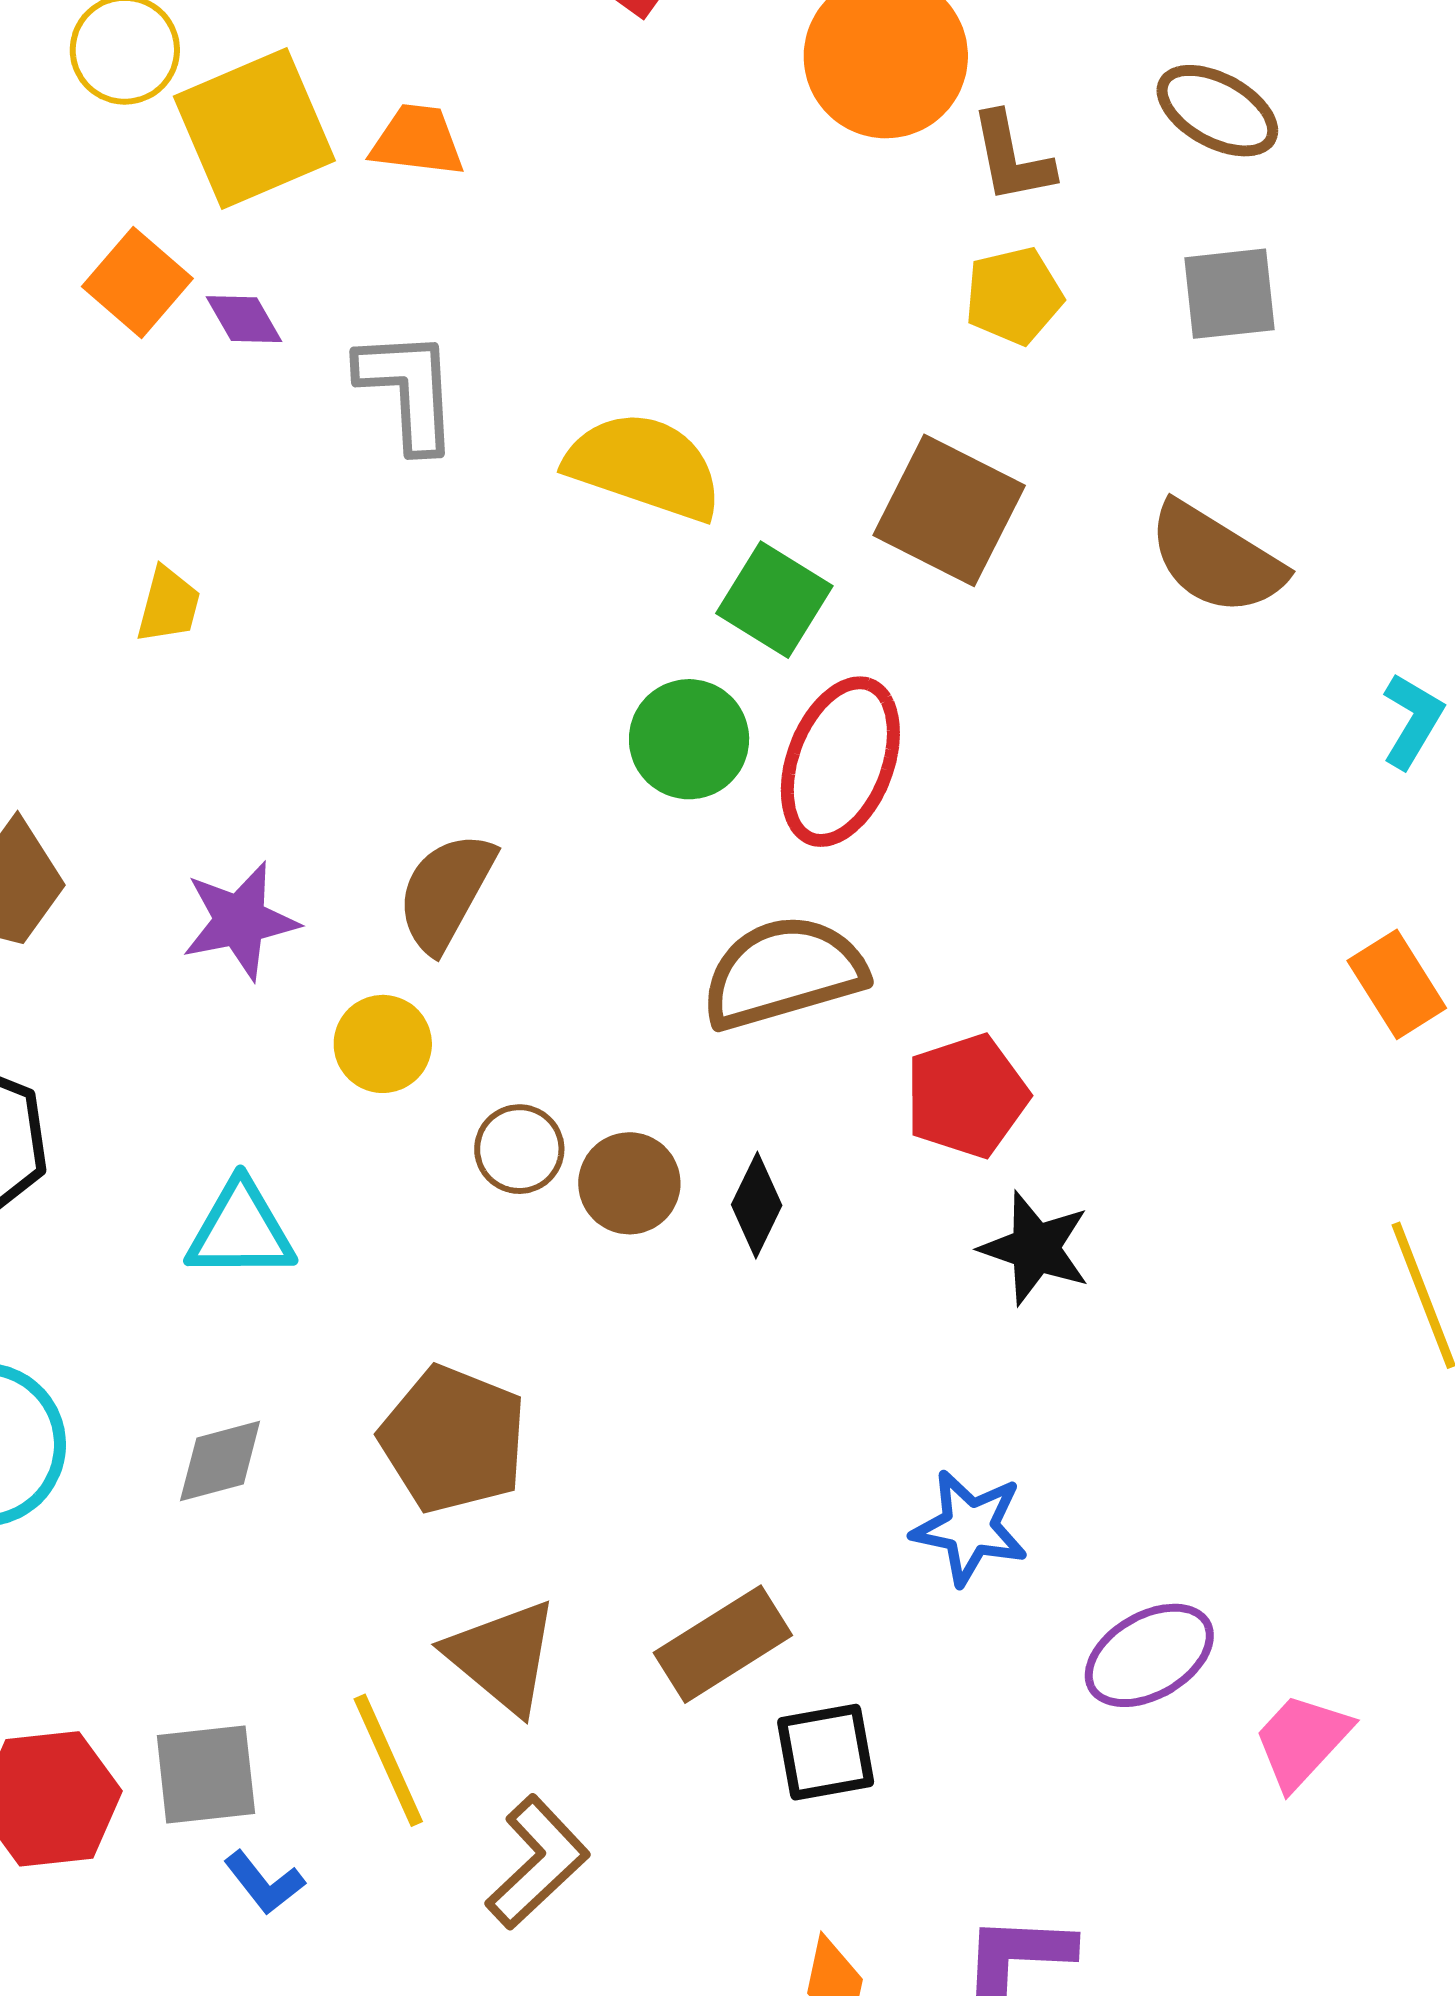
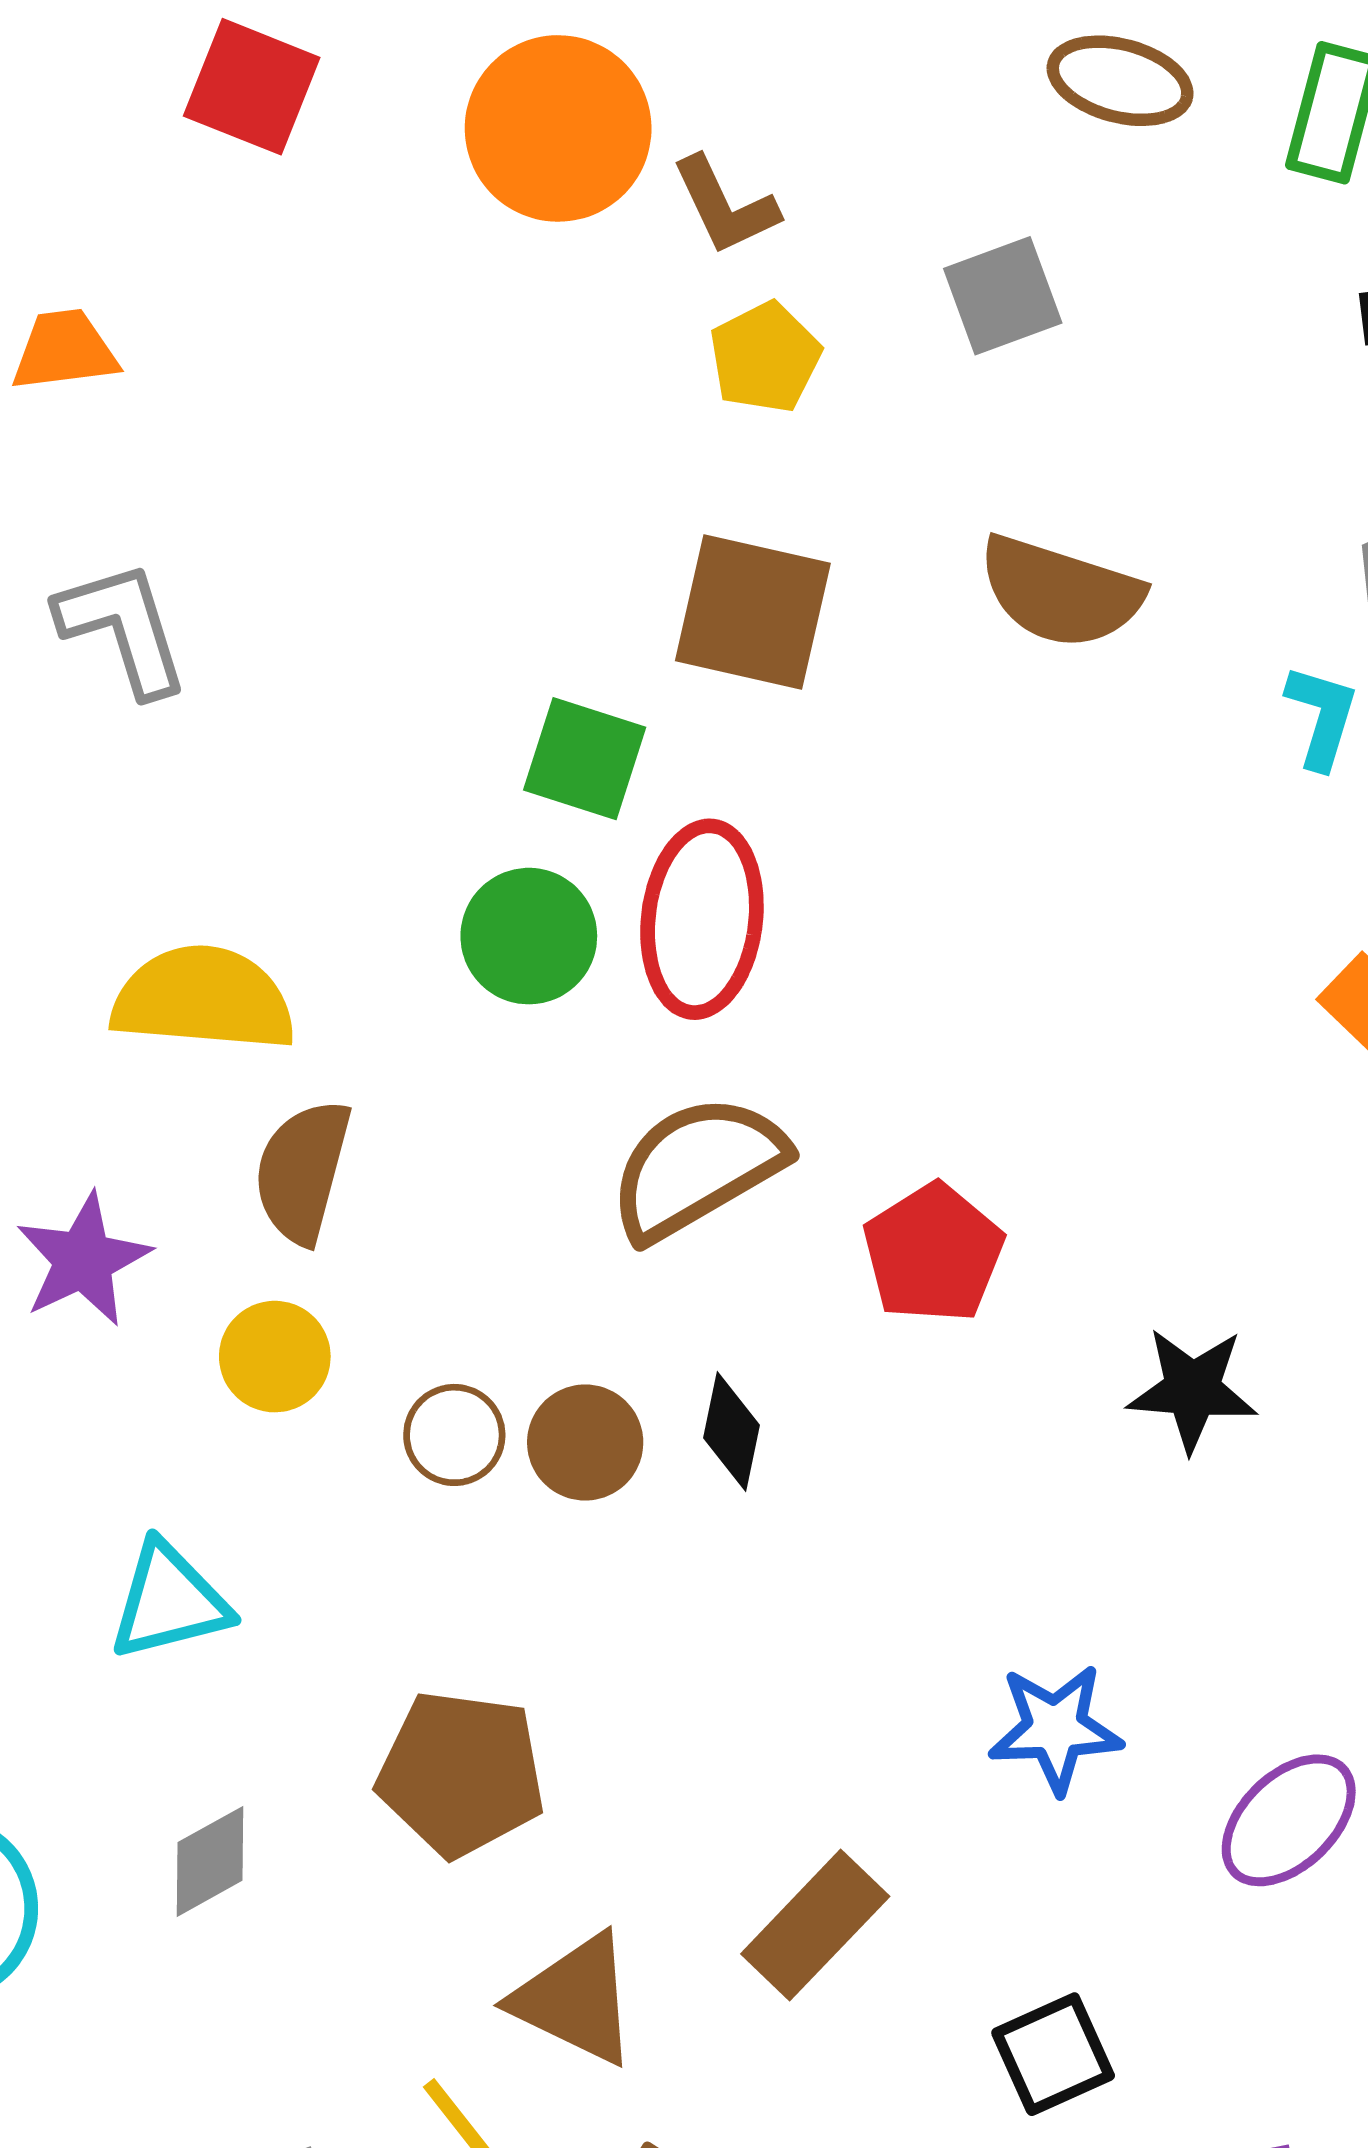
brown ellipse: (1217, 111) -> (1120, 81), moved
yellow semicircle: (644, 466) -> (203, 999), moved
black star: (1035, 1248) -> (1192, 1390), moved
black square: (826, 1752) -> (1053, 2054), moved

